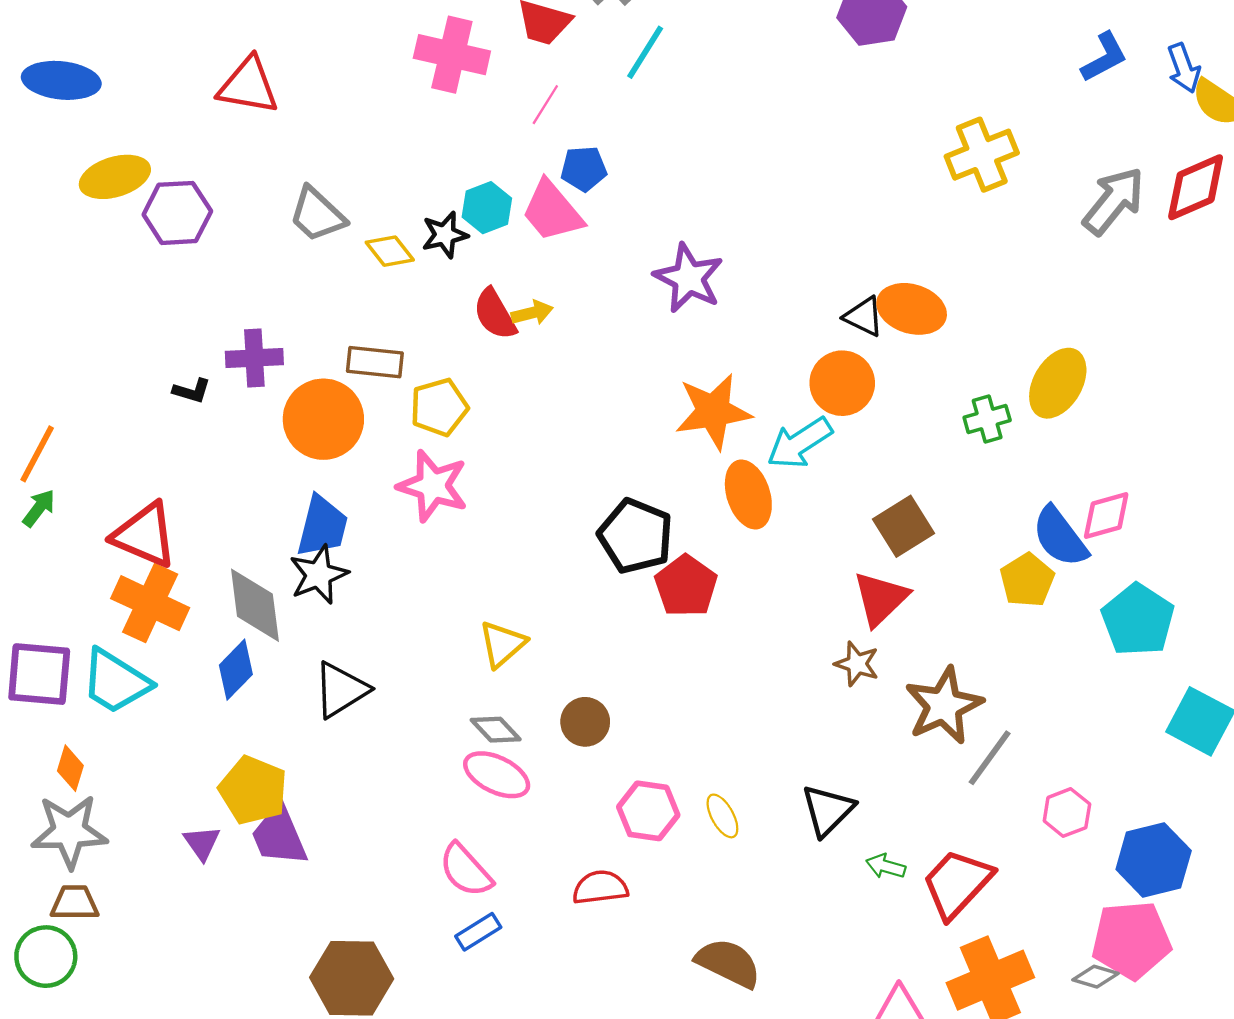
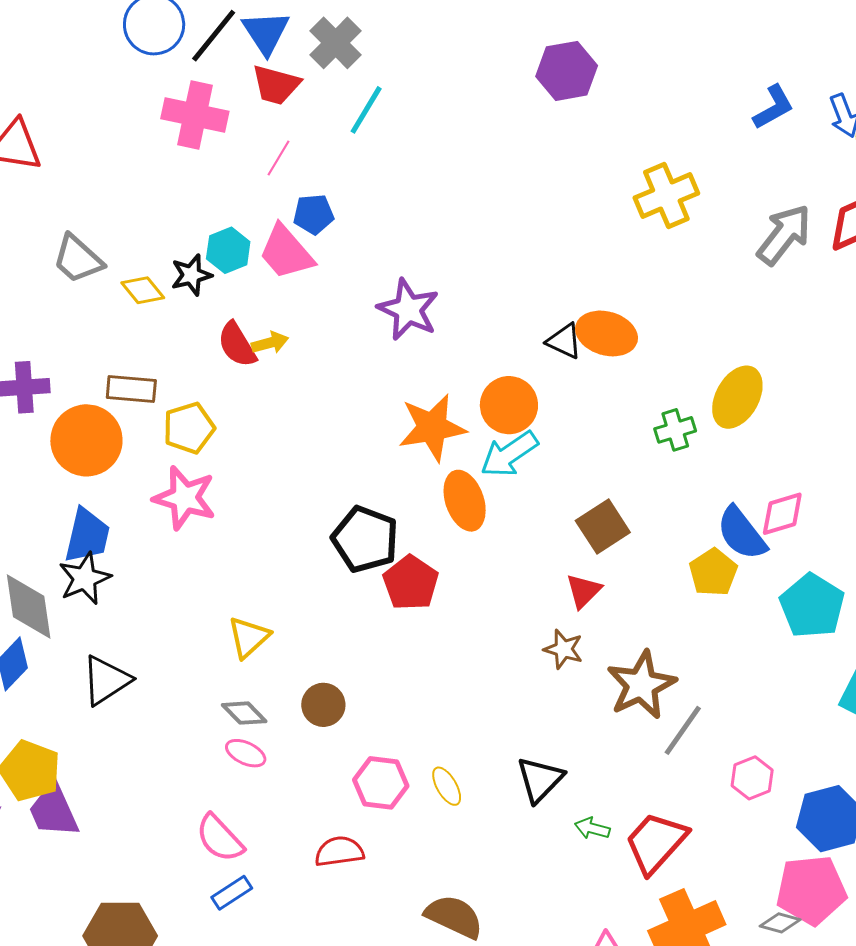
orange circle: (842, 383) -> (509, 405), moved
red triangle: (881, 598) -> (584, 591), size x0.7
pink ellipse: (497, 775) -> (246, 753), size x0.7

